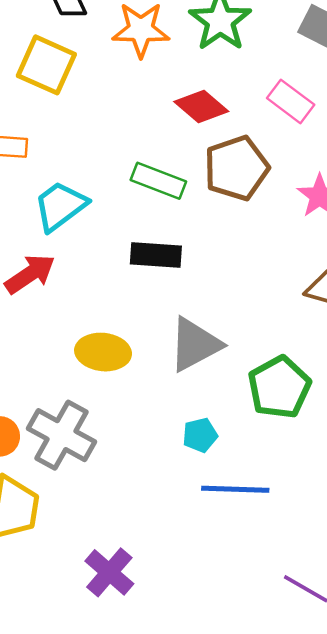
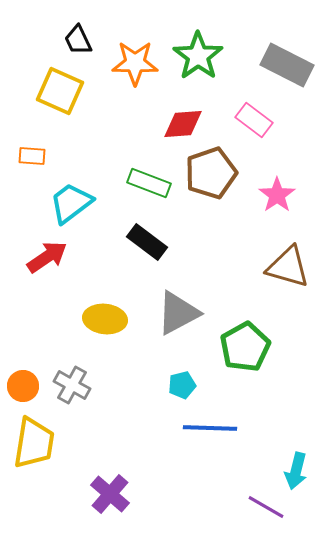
red diamond: (201, 106) -> (183, 124), turned -45
black rectangle: (156, 255) -> (147, 242), turned 33
gray cross: (61, 435) -> (72, 385), size x0.7

